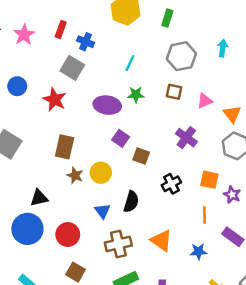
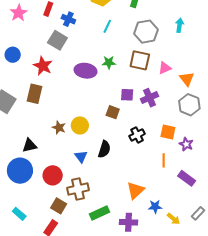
cyan line: (130, 63) -> (107, 26), moved
brown square: (174, 92) -> (140, 60), size x1.5
purple square: (121, 138) -> (127, 95), moved, turned -32
purple cross: (186, 138) -> (149, 98), turned 30
brown rectangle: (65, 147) -> (35, 94), moved
orange triangle: (161, 241) -> (135, 190), moved, turned 42
brown cross: (118, 244) -> (78, 189), moved
blue star: (198, 252) -> (155, 207), moved

